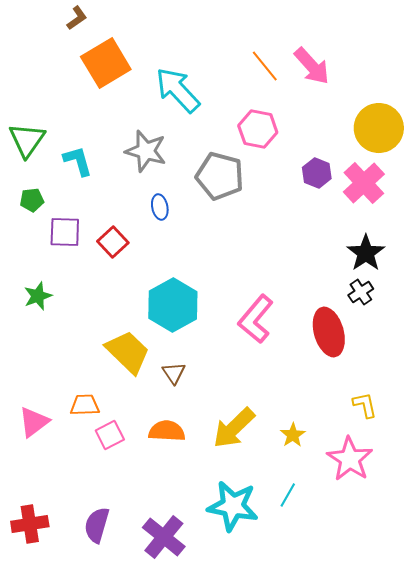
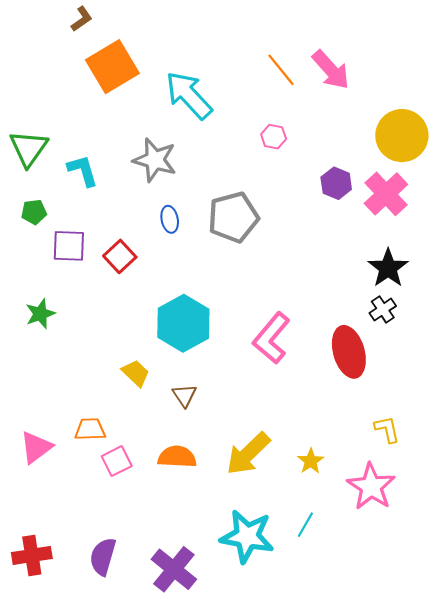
pink hexagon: (258, 129) -> (274, 137), size x0.6
gray pentagon: (220, 176) -> (233, 217), moved, turned -30
yellow trapezoid: (128, 352) -> (136, 373), size x0.6

